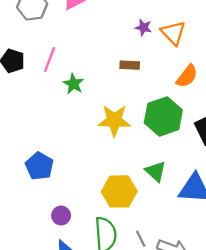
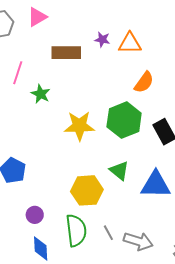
orange triangle: (173, 33) -> (130, 43), turned -45
brown rectangle: (130, 65) -> (66, 53), moved, size x1.6

